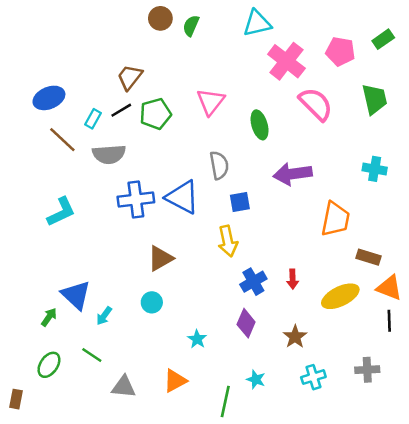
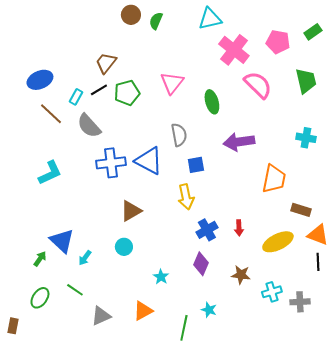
gray semicircle: (109, 154) -> (89, 126), turned 52
brown star: (295, 337) -> (241, 275), turned -30
cyan cross: (313, 377) -> (272, 292), moved
gray triangle: (124, 387) -> (101, 316), turned -30

